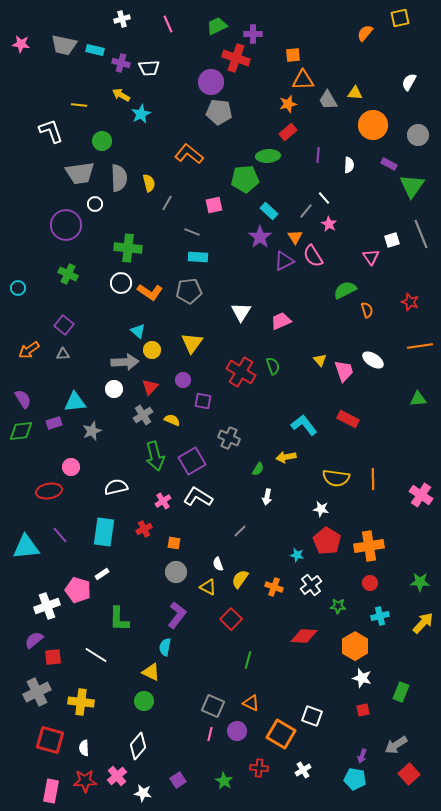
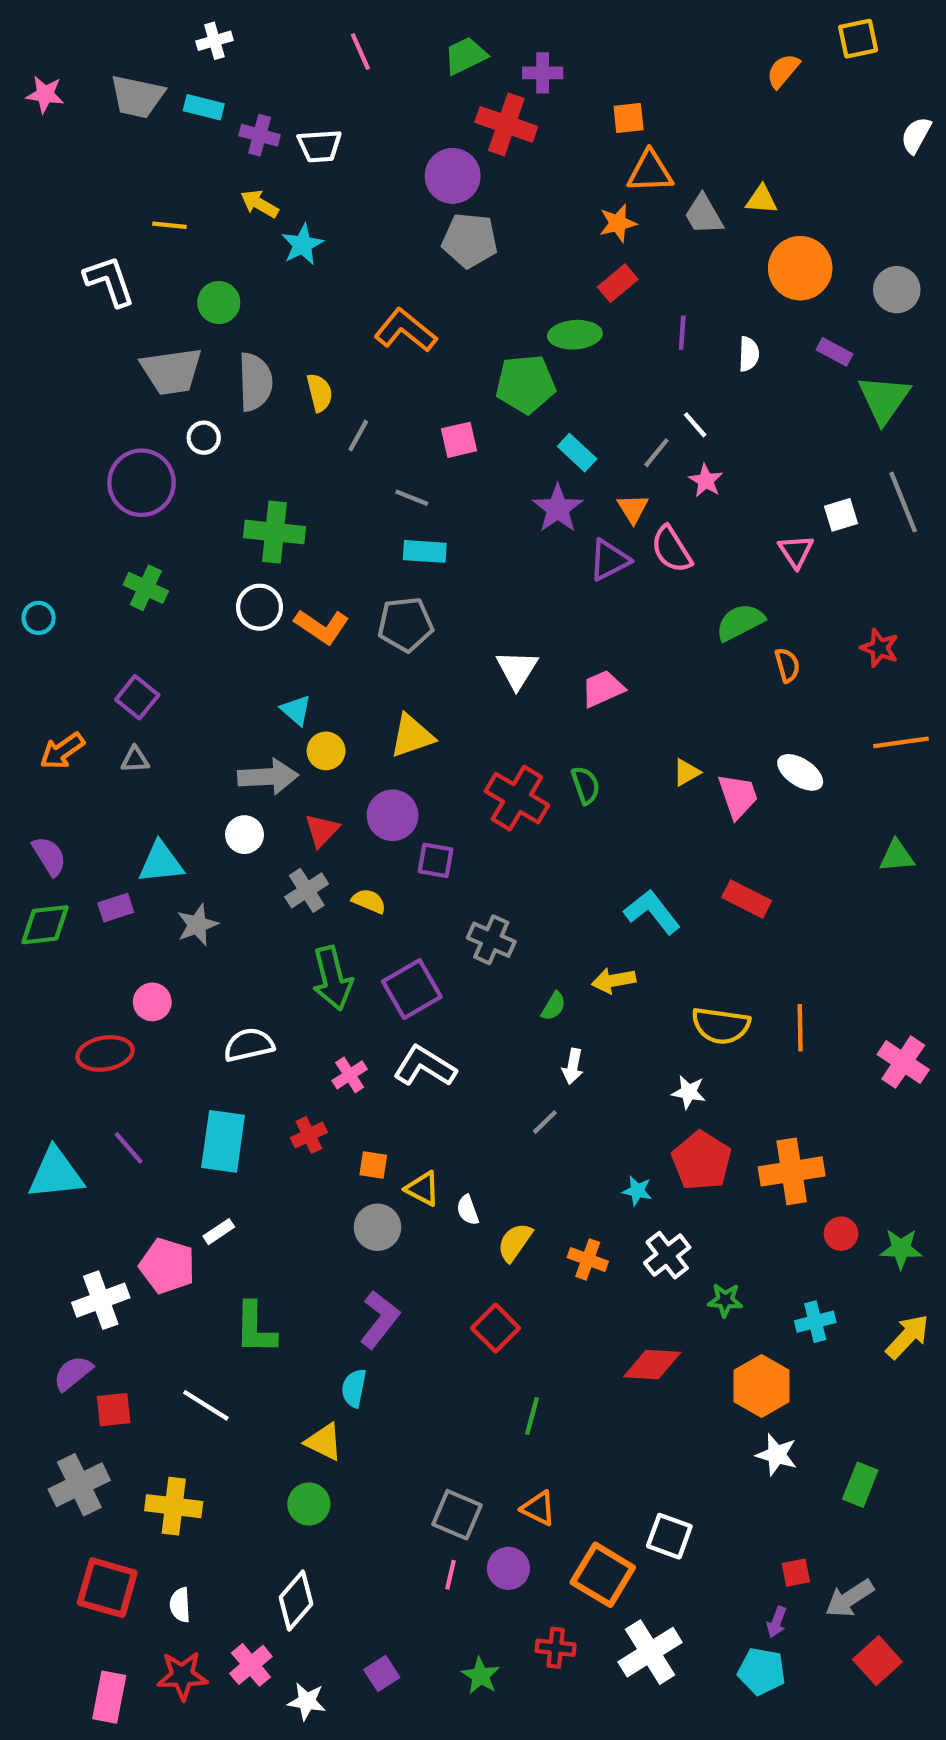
white cross: (122, 19) -> (214, 41), moved
white semicircle: (409, 82) -> (916, 135), moved
yellow triangle: (192, 343) -> (412, 736), turned 35
yellow triangle: (320, 360) -> (686, 772), turned 40
purple circle: (183, 380) -> (393, 815), size x1.5
gray line: (240, 531) -> (545, 1122), moved
red circle: (370, 583) -> (841, 1234), moved
yellow triangle: (208, 587) -> (423, 1189), moved
red square: (363, 710) -> (796, 1573), moved
white cross: (303, 770) -> (650, 1652), size x1.8

